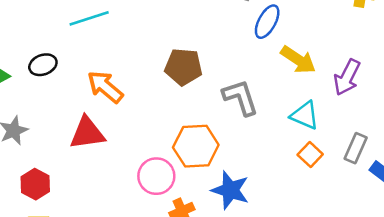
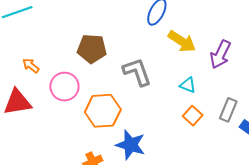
orange arrow: (105, 87) -> (31, 66), size x0.6
cyan triangle: (305, 115) -> (188, 85), size x0.7
pink circle: (156, 176) -> (64, 87), moved

